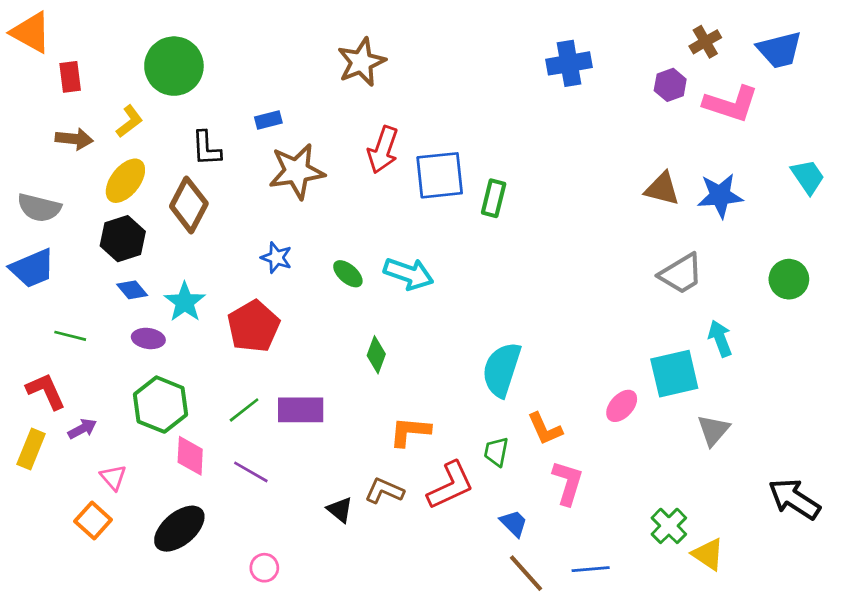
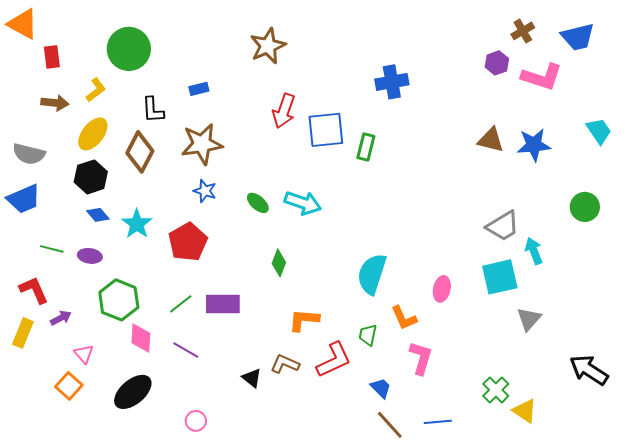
blue cross: (569, 63) -> (392, 82), moved
brown star: (297, 171) -> (202, 144), moved
gray trapezoid: (681, 274) -> (503, 226), moved
purple ellipse: (148, 338) -> (90, 256), moved
pink ellipse: (622, 406) -> (442, 289), moved, turned -30

